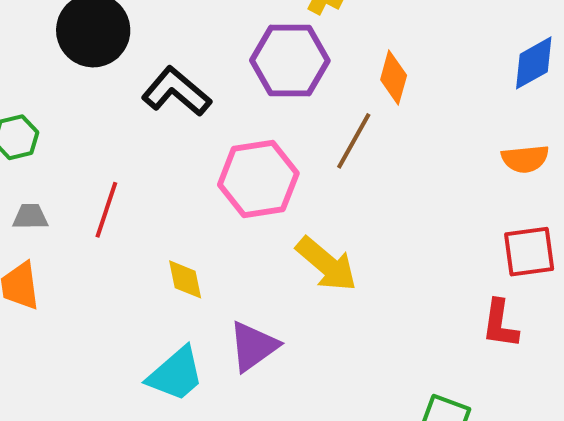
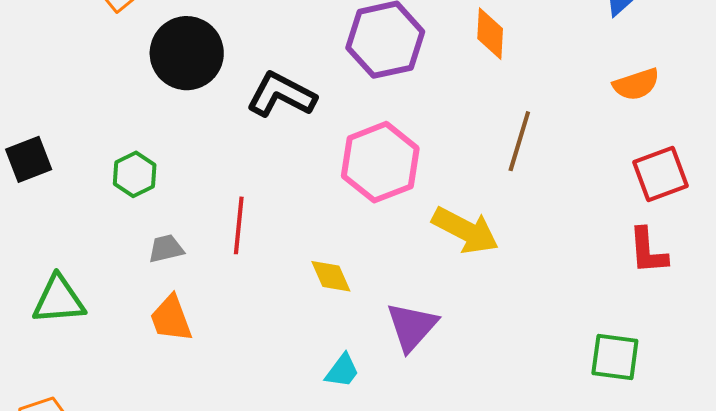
brown line: (354, 141) -> (519, 141), moved
cyan trapezoid: (176, 374) -> (342, 371), size x0.6

